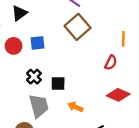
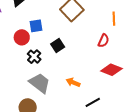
red circle: (14, 46) -> (22, 37), moved
black square: (58, 84) -> (58, 45), moved, turned -32
gray trapezoid: (39, 106) -> (40, 83), turned -35

